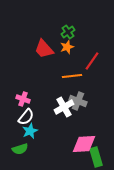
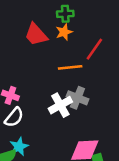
green cross: (68, 32) -> (65, 14), turned 32
cyan star: (30, 131) -> (19, 147), moved

